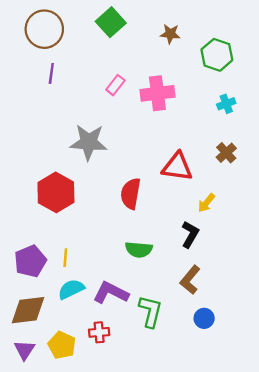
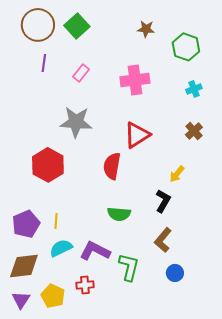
green square: (111, 22) -> (77, 26), moved
pink rectangle: (115, 85) -> (81, 73), moved
red triangle: (177, 167) -> (137, 135), moved, turned -40

